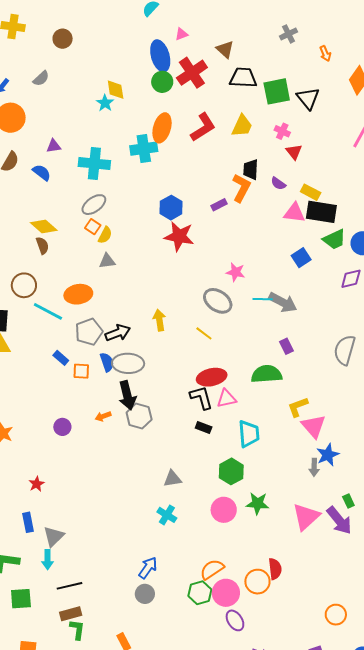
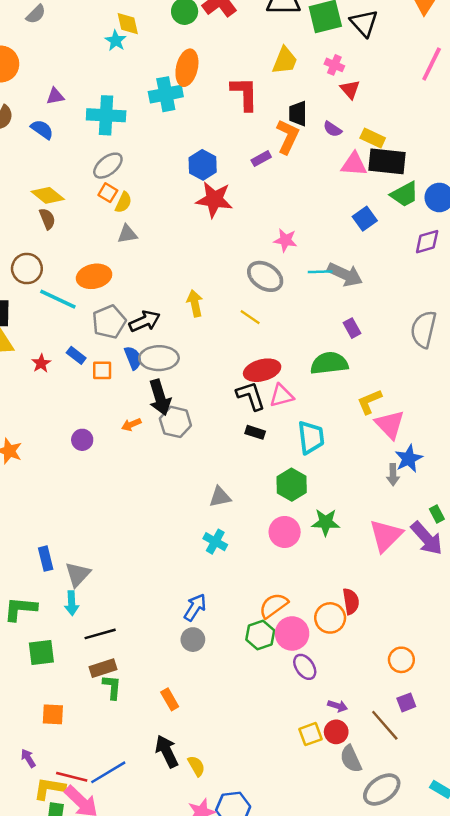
red L-shape: (203, 127) -> (245, 94), moved, turned -56
red star: (37, 484) -> (41, 363), moved
orange circle: (336, 615) -> (401, 660), moved

